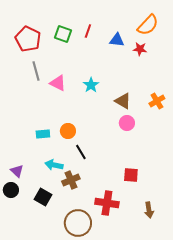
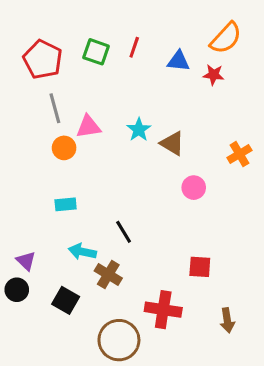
pink triangle: (58, 83) -> (88, 127), turned -36
brown triangle: (123, 101) -> (172, 143), moved
orange circle: (68, 131) -> (64, 148), moved
brown cross: (71, 180) -> (108, 275), turned -36

